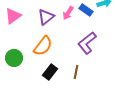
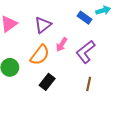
pink arrow: (68, 13) -> (62, 45), moved
brown line: (76, 72) -> (89, 84), moved

